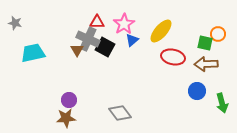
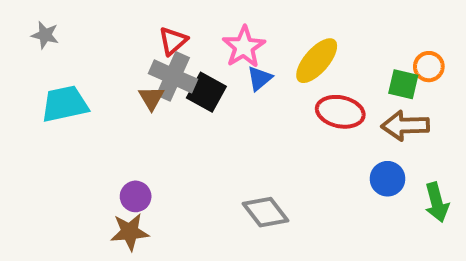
red triangle: (97, 22) -> (173, 41), moved, turned -42
gray star: (15, 23) -> (45, 35), moved
gray diamond: (120, 113) -> (265, 212), moved

